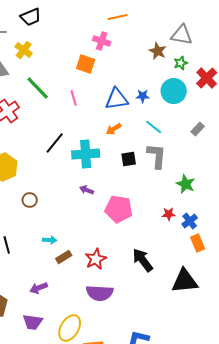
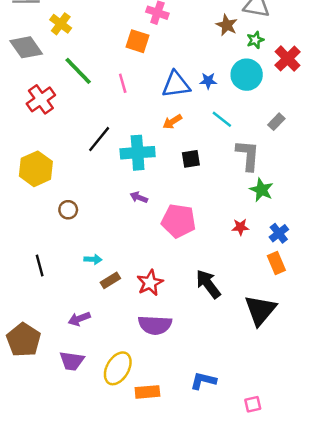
gray L-shape: (157, 156) -> (248, 155), moved
blue cross: (190, 221) -> (279, 233), moved
black triangle: (185, 281) -> (260, 310), turned -44

